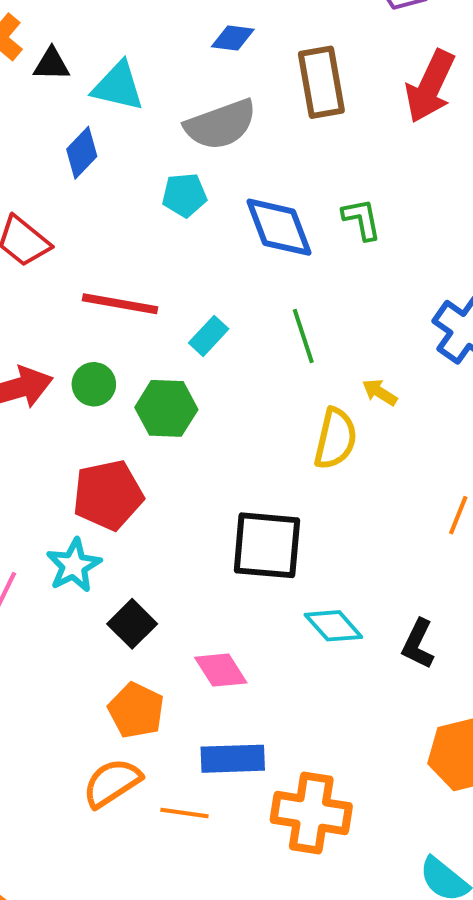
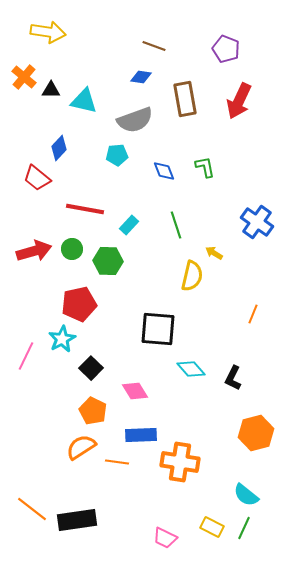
blue diamond: (82, 153) -> (59, 148), moved
blue diamond: (279, 227) -> (164, 171), size x0.6

